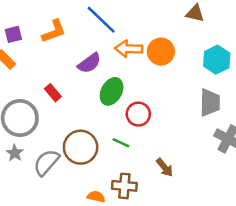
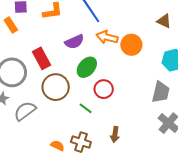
red rectangle: (53, 93) -> (42, 58), size x1.5
brown circle: (81, 147) -> (56, 87), moved
brown arrow: (165, 167) -> (115, 135), turned 35

